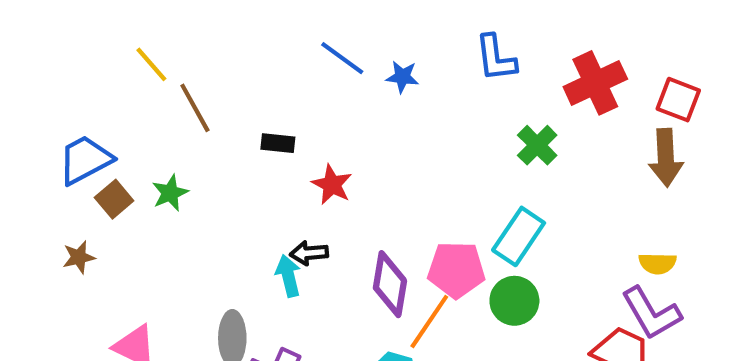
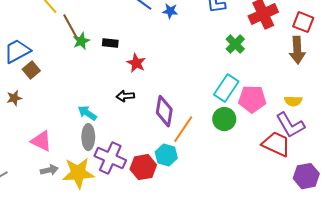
green star: (170, 193) -> (81, 41), moved
pink pentagon: (456, 270) -> (252, 99), moved
cyan arrow: (288, 276) -> (87, 113), moved, turned -42

